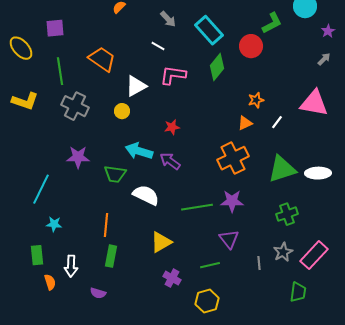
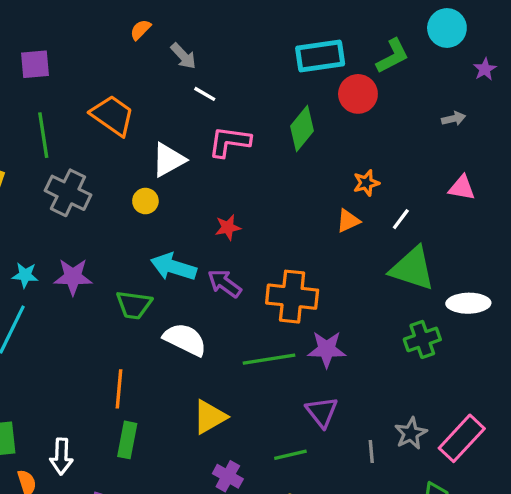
gray arrow: (168, 19) -> (183, 56), moved
cyan rectangle: (209, 30) -> (320, 56), moved, turned -56
gray arrow: (324, 59) -> (454, 119), moved, turned 32
pink triangle: (314, 103) -> (462, 188), size x0.6
orange cross: (233, 158) -> (292, 297), moved, turned 32
green triangle: (282, 169) -> (412, 269), moved, turned 36
green cross: (287, 214) -> (422, 339), moved
cyan star: (54, 224) -> (25, 275), moved

